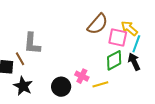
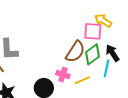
brown semicircle: (98, 24) -> (75, 52), moved
cyan line: (136, 44) -> (107, 68), moved

